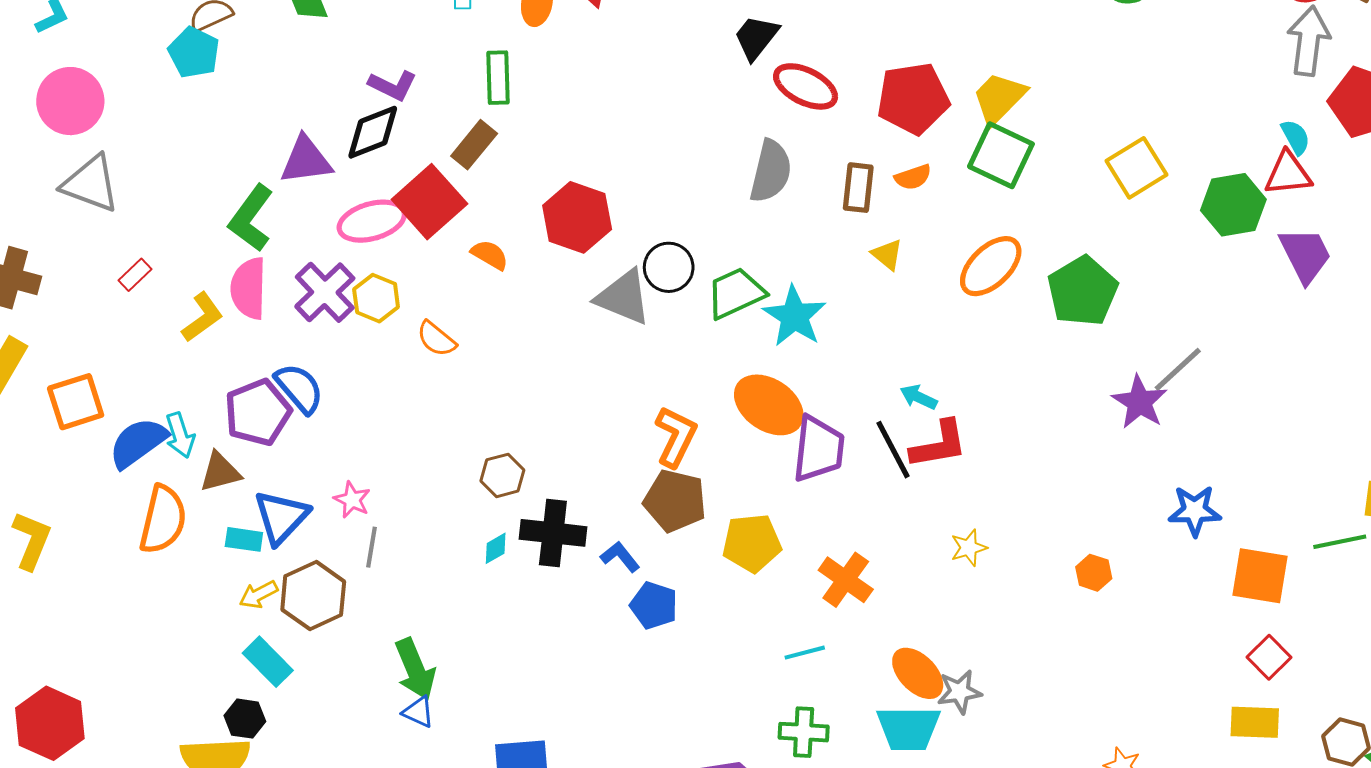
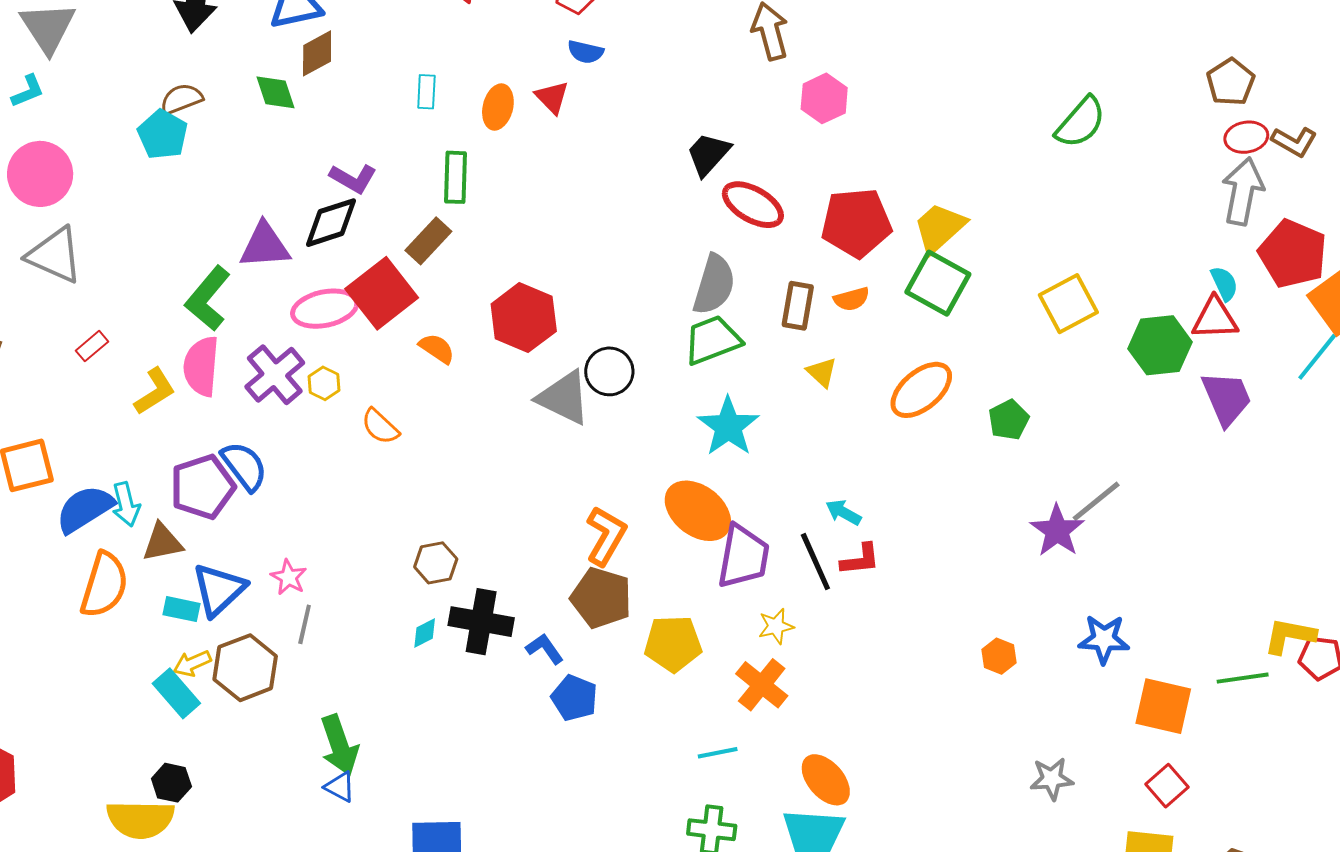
green pentagon: (1083, 291) -> (1009, 420), size x0.6
green trapezoid: (736, 293) -> (712, 340), moved
yellow hexagon: (376, 298) -> (324, 383), size x0.7
red L-shape: (939, 445) -> (860, 560), size x0.7
yellow star: (969, 548) -> (776, 626), moved
orange hexagon: (1094, 573) -> (999, 656), moved
cyan rectangle: (268, 662) -> (176, 693), moved
gray star: (959, 692) -> (1052, 779), moved

